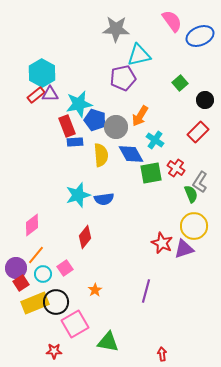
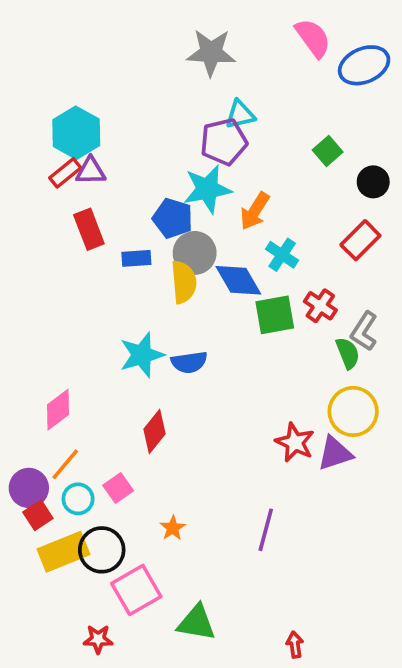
cyan triangle: (139, 55) -> (240, 114), moved, size x0.7
cyan star: (79, 104) -> (207, 189), moved
red rectangle: (67, 126) -> (89, 229), moved
gray circle: (116, 127) -> (195, 253), moved

